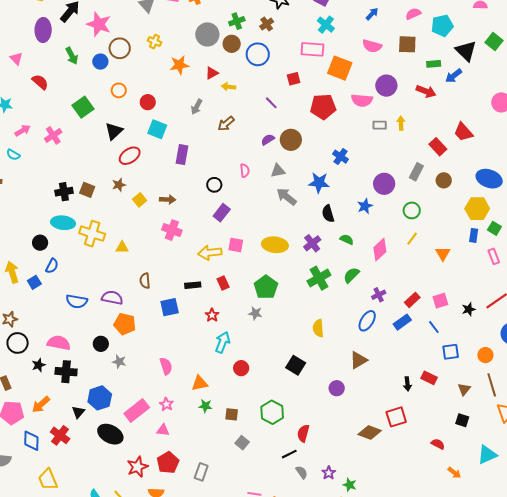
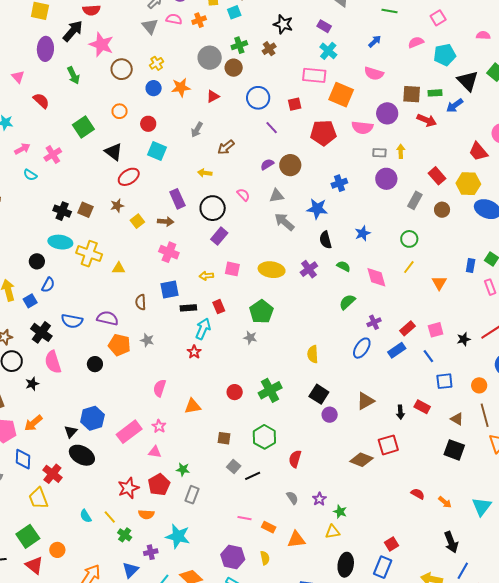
yellow cross: (154, 42) -> (157, 63), turned 32
brown square: (407, 44) -> (412, 94), moved
blue circle: (258, 54) -> (258, 98), moved
blue circle: (100, 62) -> (154, 88), moved
yellow arrow: (229, 87) -> (205, 173), moved
black triangle: (114, 131) -> (114, 152), turned -42
red trapezoid: (463, 132) -> (478, 152), moved
cyan semicircle: (13, 155) -> (30, 175), moved
purple rectangle: (182, 155) -> (177, 199), moved, turned -36
blue cross: (340, 157) -> (339, 183), turned 35
pink semicircle: (245, 171) -> (243, 195), turned -40
purple circle: (384, 184) -> (386, 179), moved
black circle: (214, 185) -> (213, 208), size x1.6
black cross: (64, 192) -> (62, 211), turned 30
yellow hexagon: (477, 209) -> (468, 184), moved
pink diamond: (380, 250) -> (376, 277), turned -65
yellow arrow: (210, 253) -> (206, 276), size x0.6
green cross: (319, 278) -> (270, 390), moved
blue square: (170, 307) -> (169, 290), moved
red star: (212, 315) -> (194, 352), moved
cyan arrow: (222, 342) -> (203, 329), moved
pink semicircle: (59, 343) -> (53, 362), turned -120
brown triangle: (358, 360) -> (365, 401), moved
gray star: (119, 362) -> (147, 340), moved
black square: (296, 365) -> (319, 394), moved
pink semicircle: (166, 366) -> (160, 388), turned -144
black cross: (66, 372) -> (41, 332), moved, turned 30
brown triangle: (464, 389) -> (457, 419), turned -40
green star: (205, 406) -> (183, 469), moved
black square: (462, 420) -> (454, 450), size x1.5
black ellipse: (110, 434) -> (82, 455), moved
red cross: (60, 435) -> (52, 474), moved
red semicircle: (438, 444) -> (418, 494), moved
black line: (289, 454) -> (253, 476), moved
cyan triangle: (487, 455) -> (482, 507), moved, turned -30

